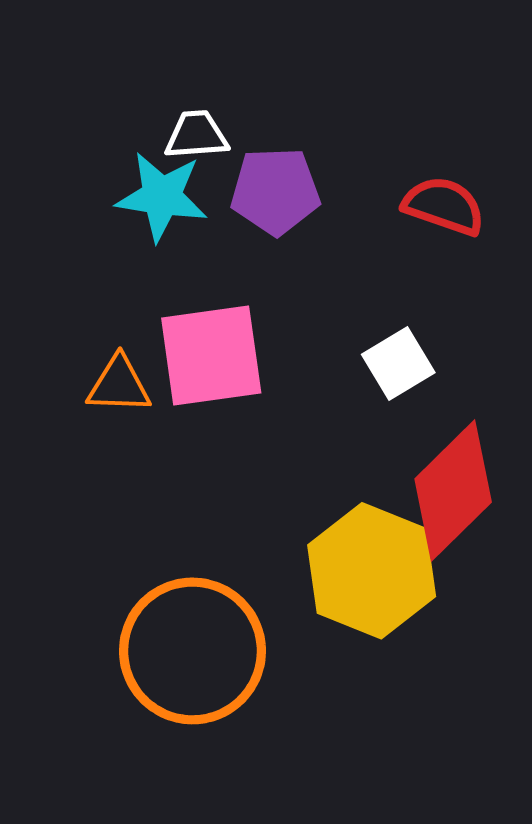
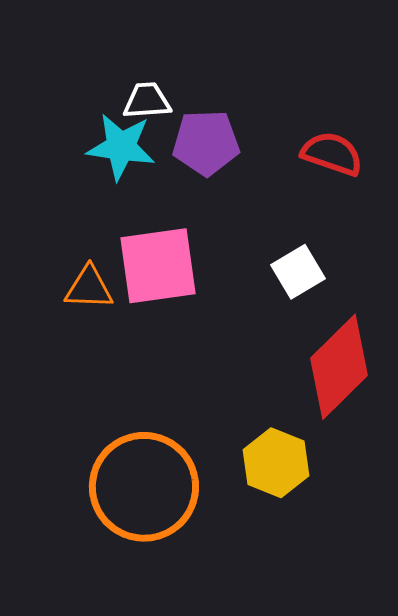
yellow hexagon: (372, 571) -> (276, 463), moved, size x0.7

